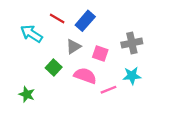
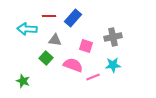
red line: (57, 18) -> (49, 16), turned -32
cyan arrow: (31, 34) -> (27, 29), turned -30
gray triangle: (73, 46) -> (55, 40), moved, turned 40

